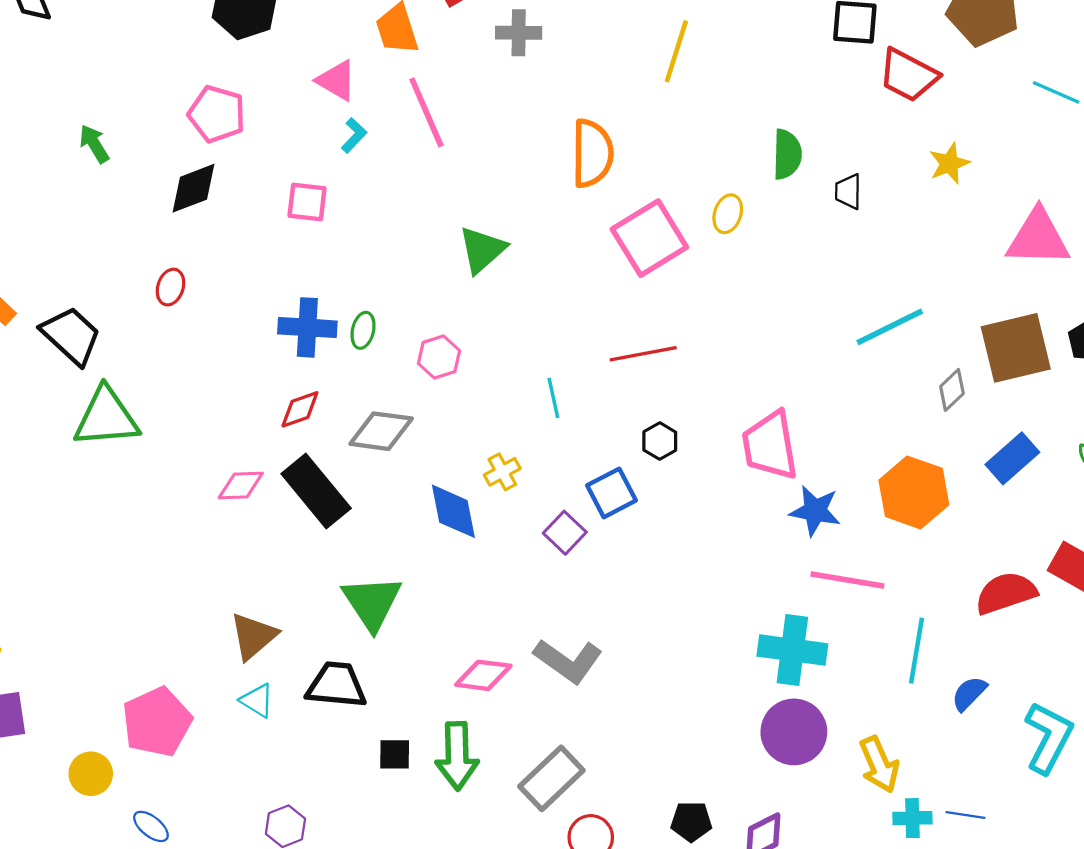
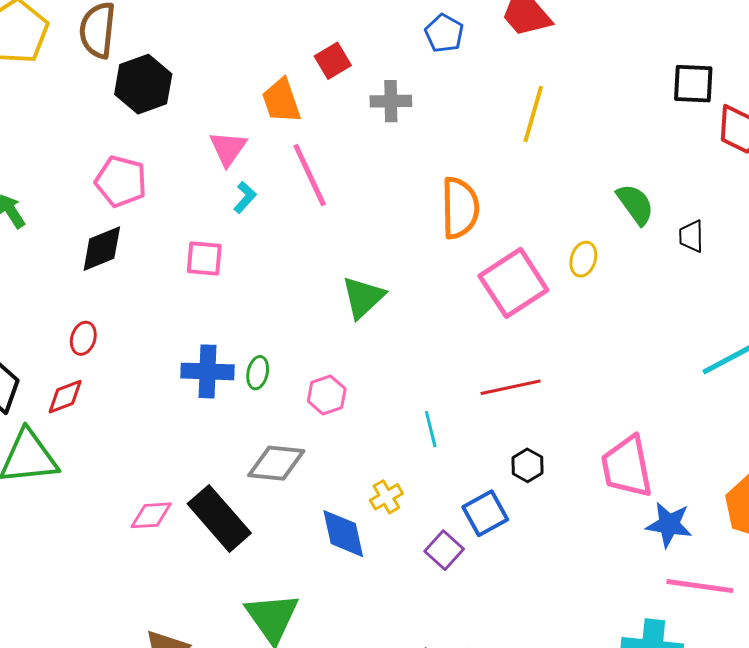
pink triangle: (337, 80) -> (228, 148), turned 36
green semicircle: (787, 154) -> (635, 204), turned -36
red diamond: (300, 409) -> (65, 397), moved

